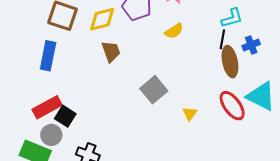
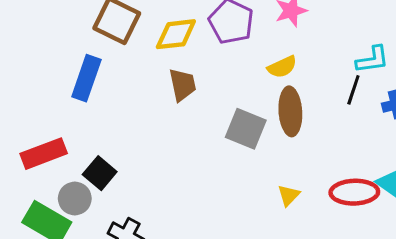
brown ellipse: (230, 62) -> (290, 111), moved
gray square: (154, 90) -> (246, 129), moved, turned -36
red ellipse: (232, 106) -> (354, 192), turned -64
red rectangle: (47, 107) -> (44, 154), moved

